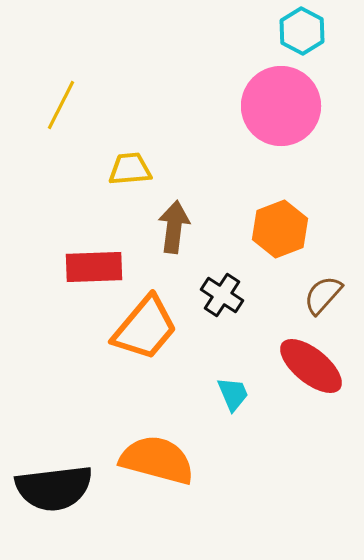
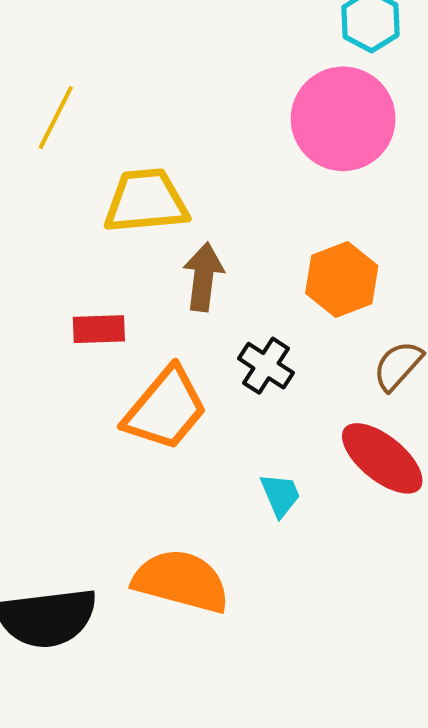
yellow trapezoid: (130, 169) -> (146, 201), size x1.5
red rectangle: (94, 267) -> (99, 329), size x0.7

